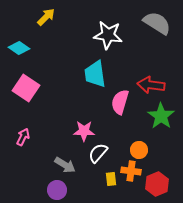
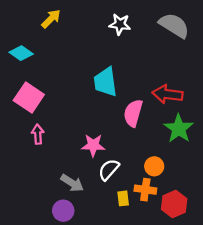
white star: (108, 35) -> (120, 24), moved, size x0.7
pink arrow: (23, 137) -> (38, 134), moved, turned -30

